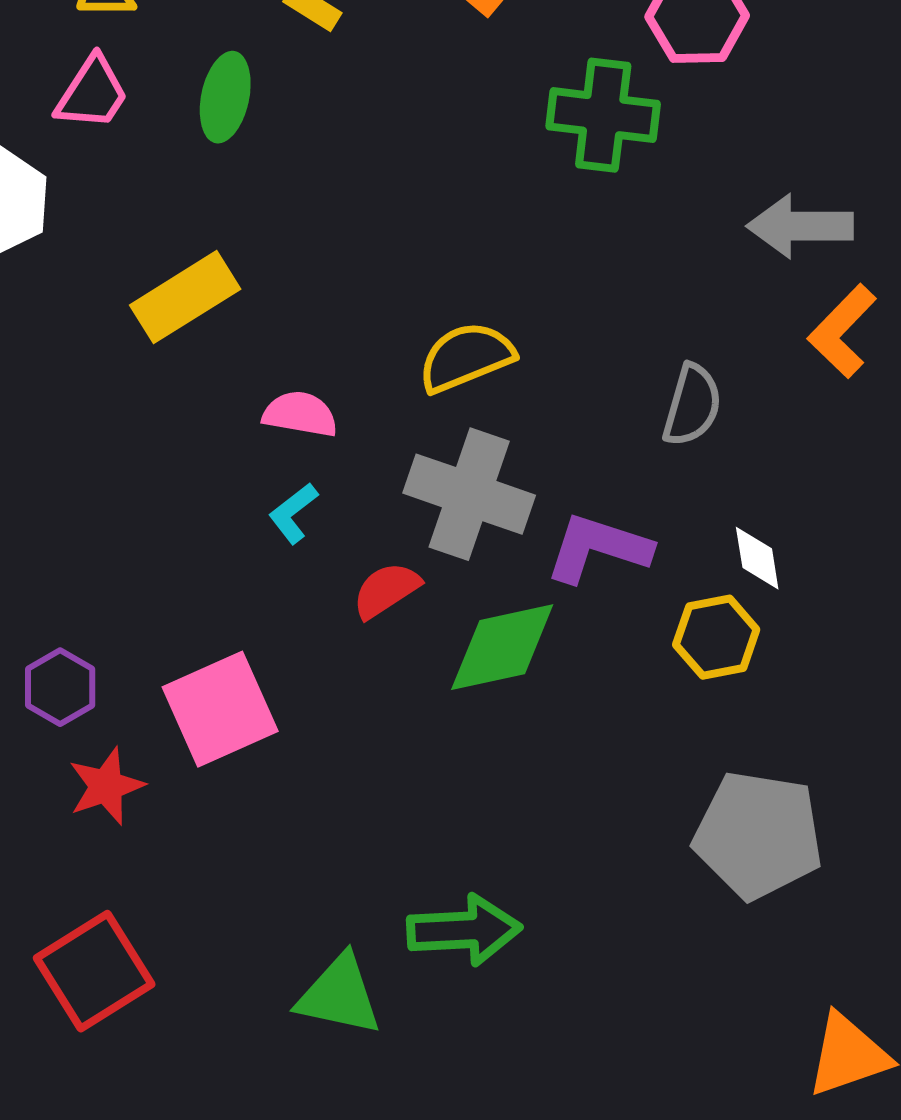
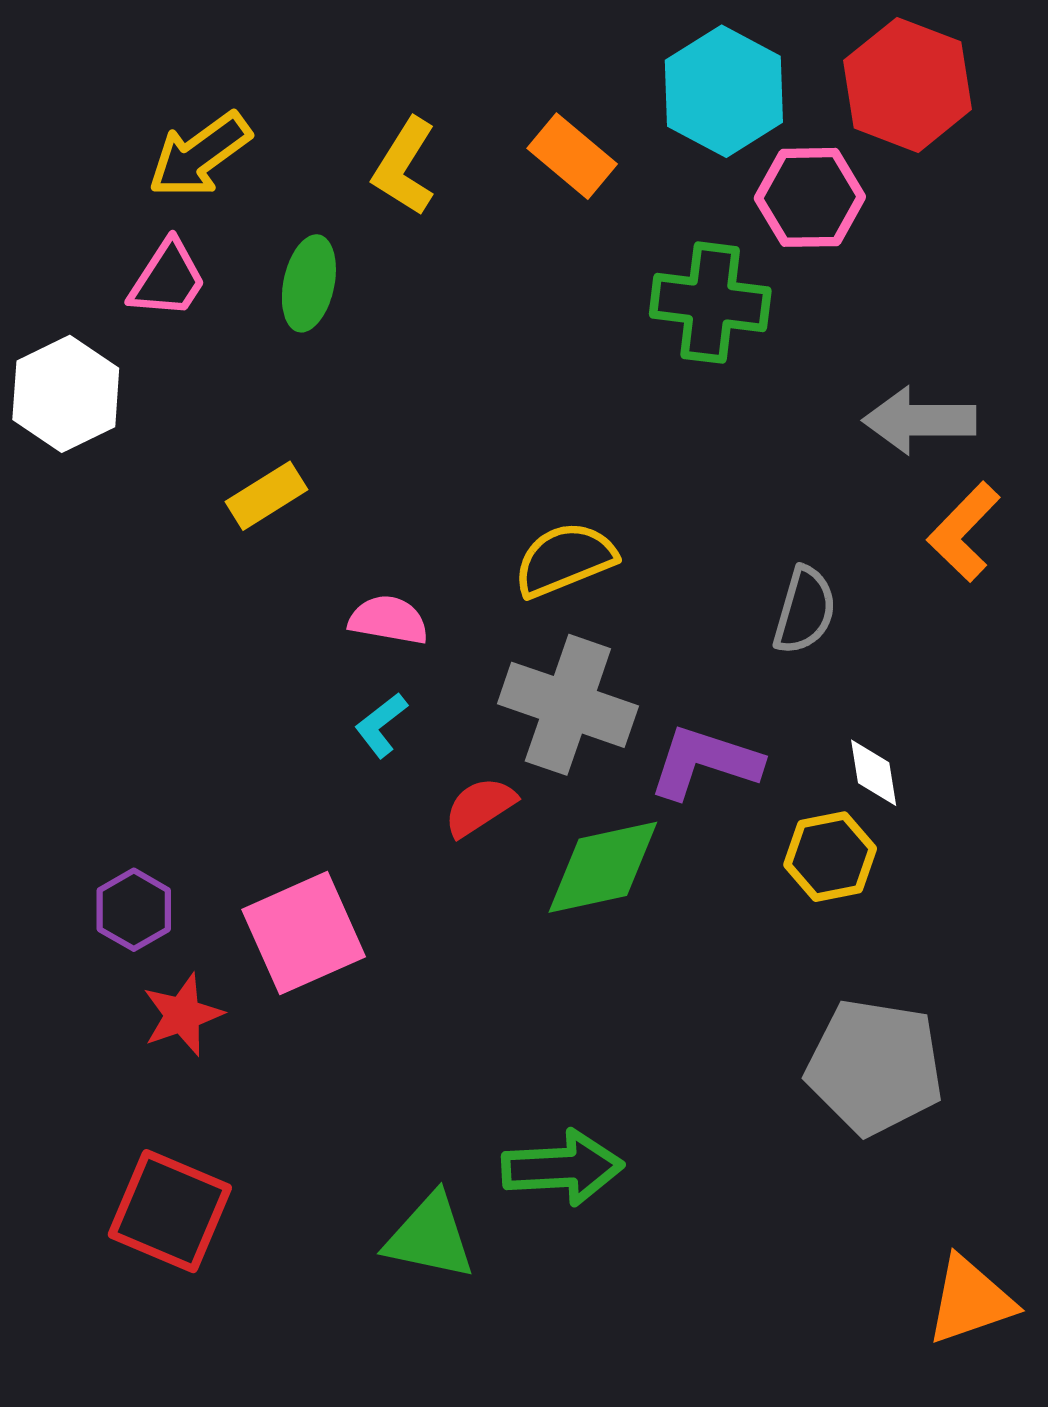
yellow rectangle: (185, 297) -> (266, 496), size x0.7
red square: (94, 971) -> (170, 1211), turned -35

